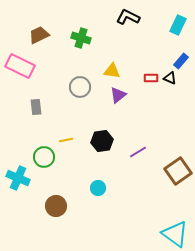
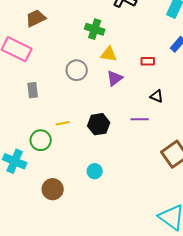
green cross: (81, 38) -> (95, 29), moved
black triangle: (170, 78) -> (157, 96), moved
purple line: (138, 152) -> (140, 119), moved, turned 30

